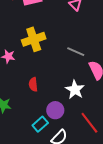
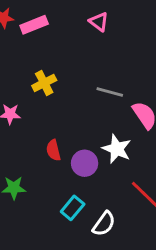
yellow cross: (34, 39) -> (44, 83), size x0.7
purple circle: (55, 110) -> (85, 163), moved

